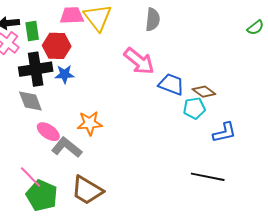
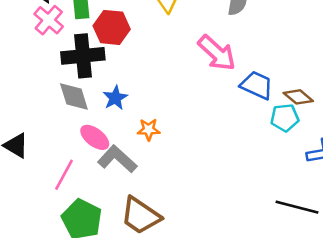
blue star: (65, 74) -> (115, 98), moved, turned -30
orange star: (90, 123) -> (149, 130), size x0.7
pink line: (31, 177) -> (64, 175), moved, turned 70

